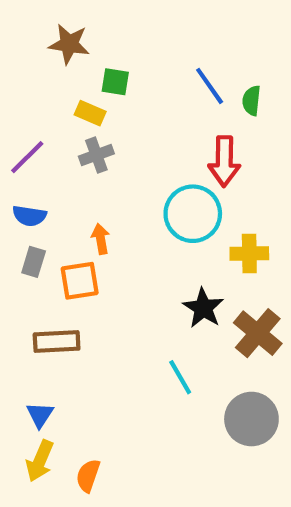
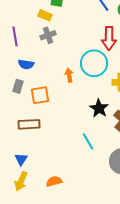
purple line: (27, 157) -> (15, 36), turned -54
blue semicircle: (29, 216) -> (26, 64), moved
orange arrow: (101, 239) -> (69, 75), moved
orange semicircle: (88, 476) -> (54, 181), moved, turned 56

